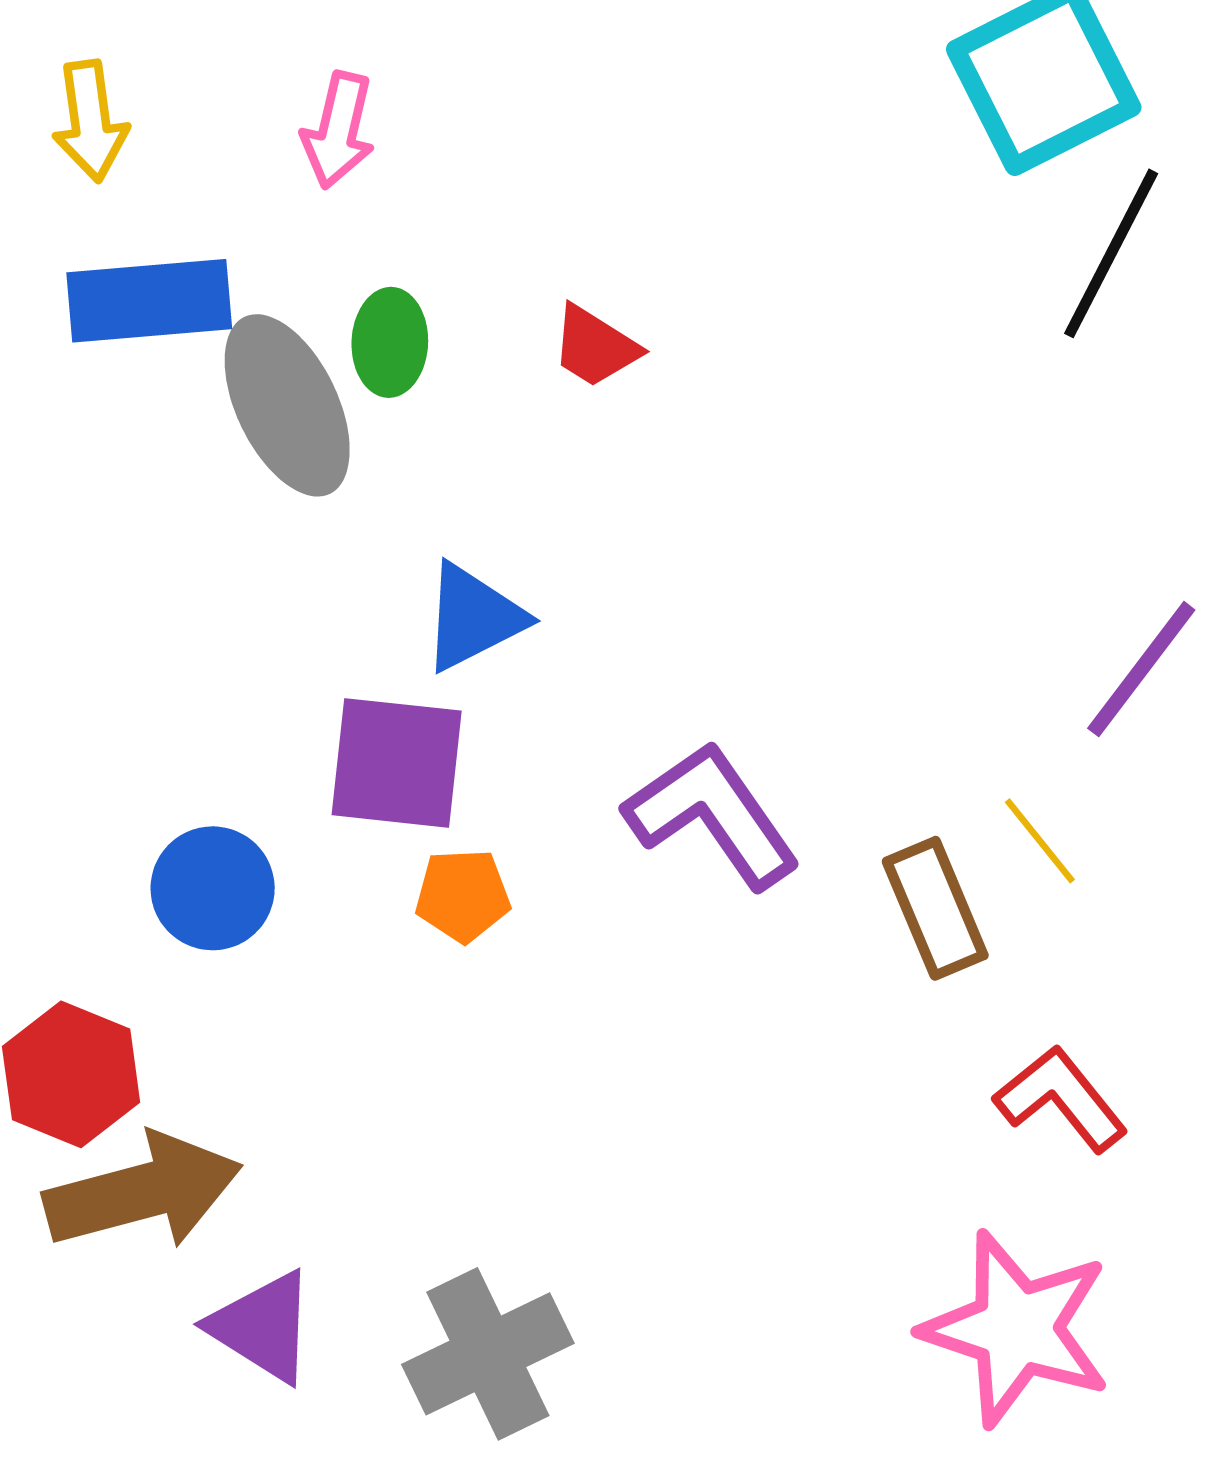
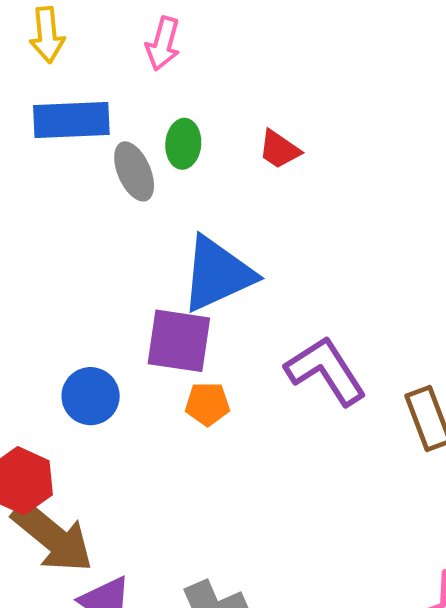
gray ellipse: (287, 405) -> (134, 171), size x0.7
blue triangle: (473, 617) -> (217, 274), size x1.5
brown arrow: (143, 1192) -> (53, 537), turned 52

